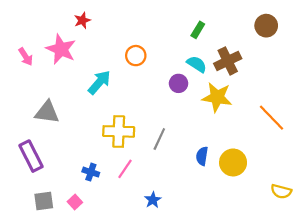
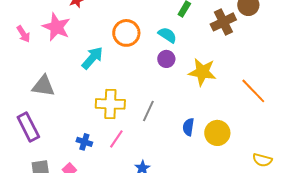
orange circle: (136, 56) -> (126, 33), size x1.4
brown cross: (228, 61) -> (223, 22), moved
cyan semicircle: (197, 64) -> (167, 35), moved

